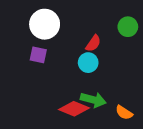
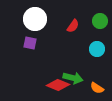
red semicircle: (93, 43) -> (73, 26), moved
cyan circle: (88, 63) -> (97, 49), moved

